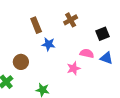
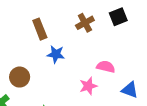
black square: (103, 34) -> (118, 17), moved
blue triangle: (107, 58) -> (130, 90), moved

